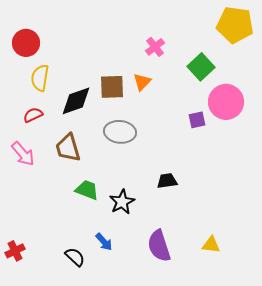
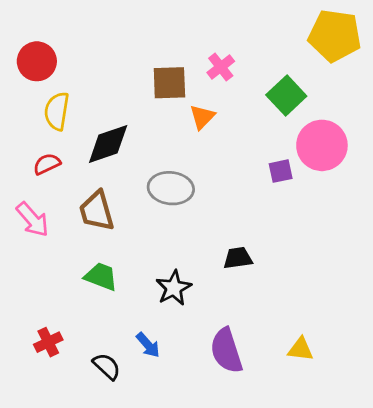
brown square: (112, 87) -> (169, 83), moved
green trapezoid: (87, 190) -> (101, 277), moved
red cross: (15, 251) -> (48, 342), moved

